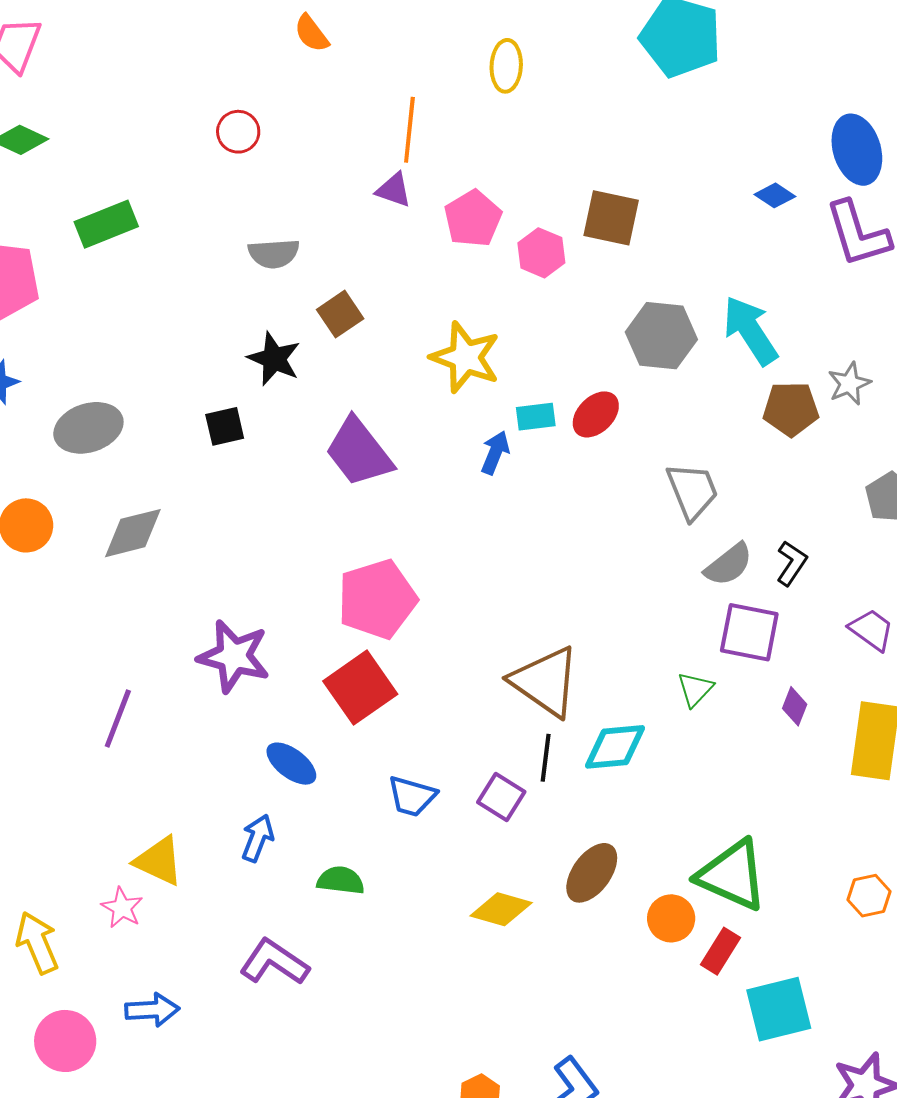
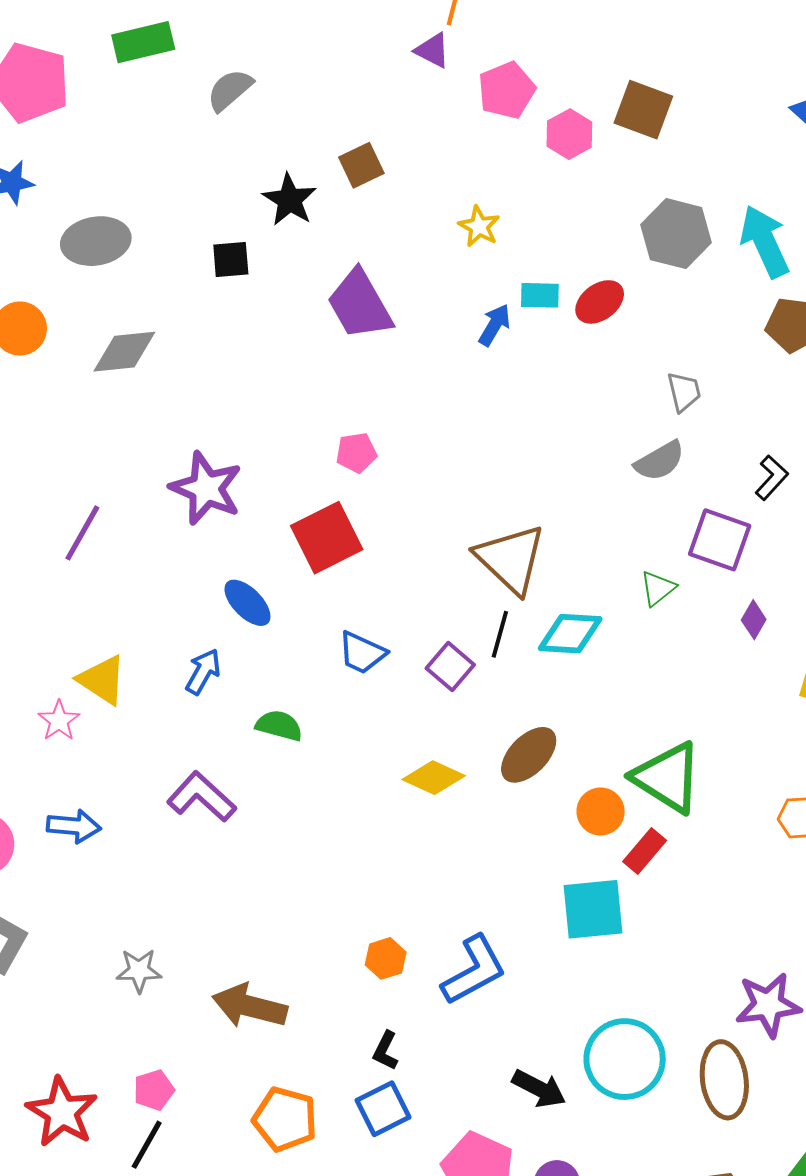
gray semicircle: (274, 254) -> (230, 90), moved, turned 135
yellow star: (465, 357) -> (479, 226), size x0.6
gray trapezoid: (692, 491) -> (684, 392), size x0.7
gray semicircle: (729, 565) -> (660, 461), moved
pink pentagon: (377, 599) -> (356, 453), size x0.5
cyan square: (779, 1009) -> (593, 909), moved

